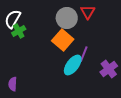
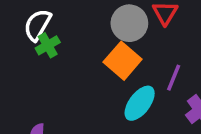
purple line: (84, 54) -> (174, 78), moved

